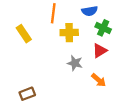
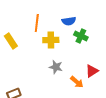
red triangle: (100, 51) -> (92, 71), moved

